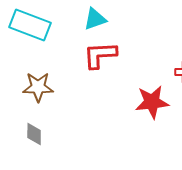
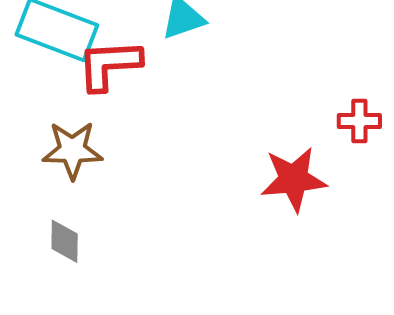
red L-shape: (100, 55) -> (109, 65), moved

